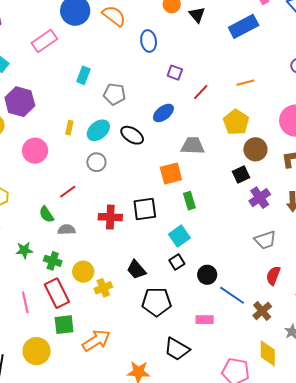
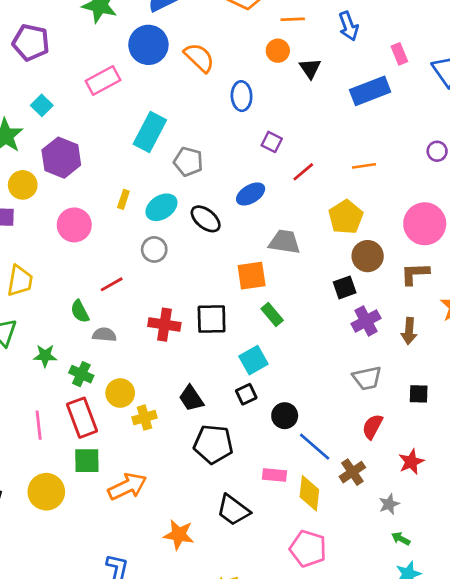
cyan rectangle: (83, 75) -> (150, 132), size x1.6
green rectangle: (189, 201) -> (272, 314), turned -30
yellow diamond: (268, 353) -> (309, 493), moved

